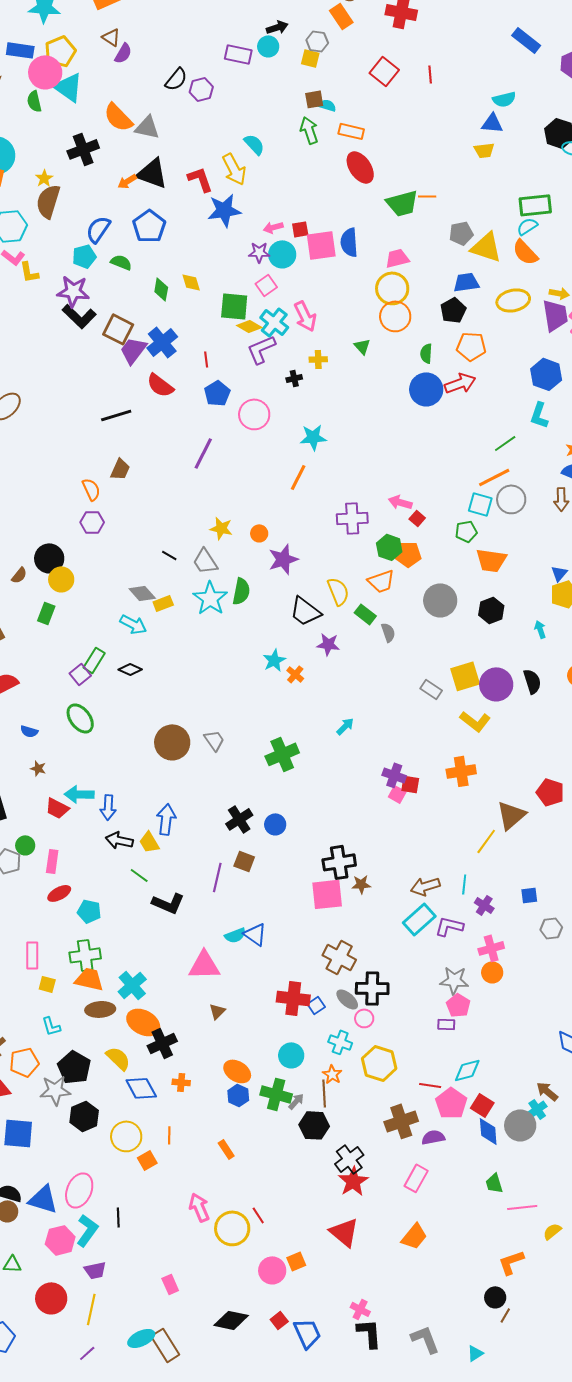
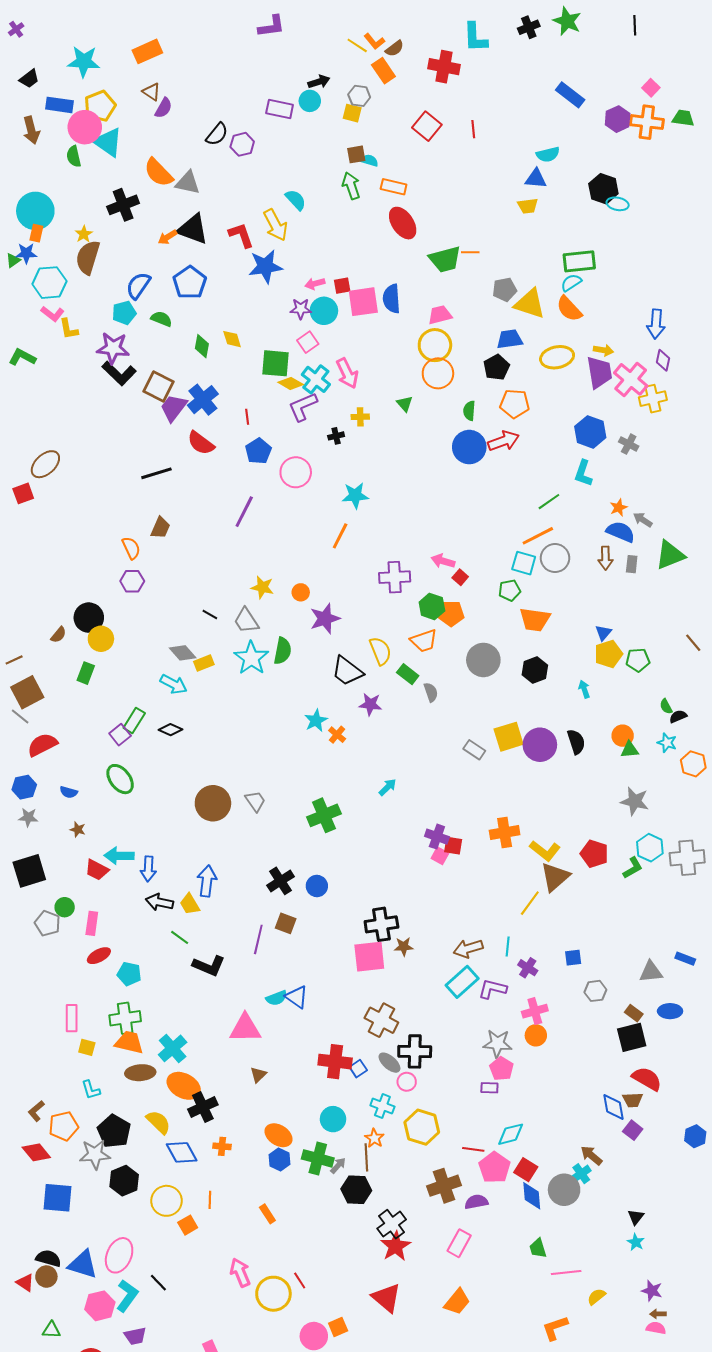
yellow L-shape: (475, 721) -> (545, 851), moved
black line: (118, 1217) -> (158, 1283), turned -42

